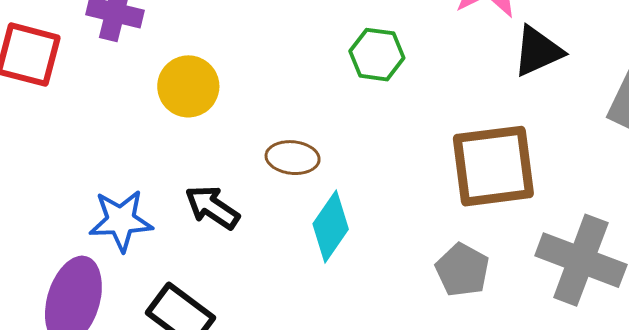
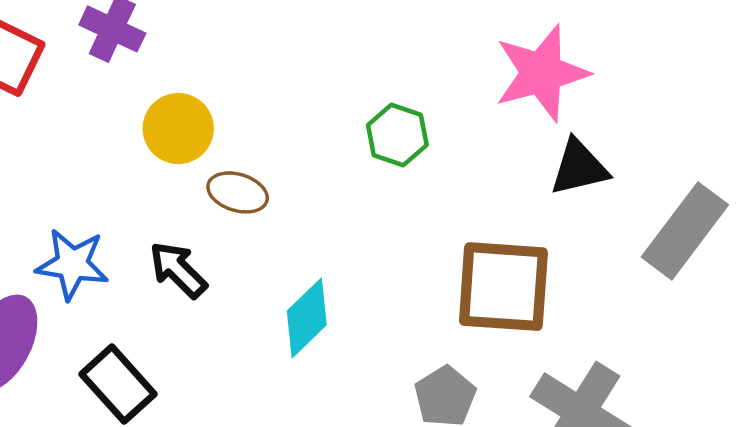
brown ellipse: (293, 158) -> (238, 192), moved

